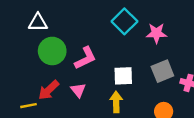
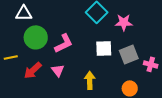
white square: (123, 76) -> (104, 48), moved
yellow line: (28, 106) -> (11, 57), moved

